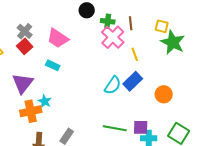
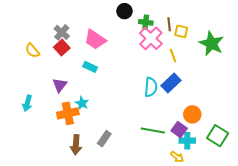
yellow square: (162, 26) -> (181, 31), moved
purple triangle: (23, 83) -> (60, 85), size x0.7
cyan semicircle: (113, 85) -> (151, 87), turned -30
orange circle: (164, 94) -> (192, 114), moved
purple square: (141, 127) -> (179, 130), turned 35

